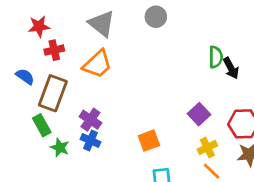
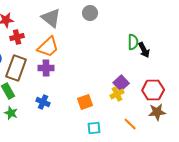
purple cross: (90, 120) -> (46, 68), moved, turned -35
green star: (60, 148) -> (11, 113), moved
yellow cross: (207, 148) -> (117, 94), moved

